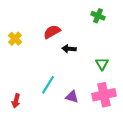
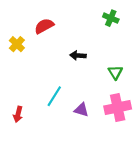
red semicircle: (52, 32) -> (44, 26), moved

